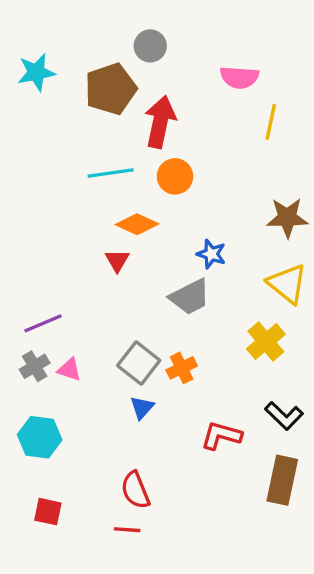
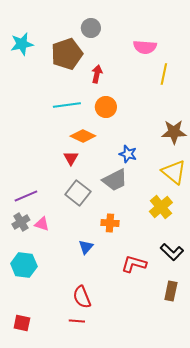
red arrow: (160, 122) -> (97, 74), size x0.6
gray square: (139, 363) -> (78, 193), moved
orange cross: (182, 368) -> (110, 223), turned 30
brown rectangle: (282, 480) -> (171, 291), size x0.7
red square: (48, 512) -> (22, 323), moved

